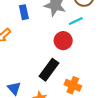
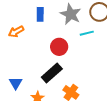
red circle: (63, 41) -> (59, 47), moved

